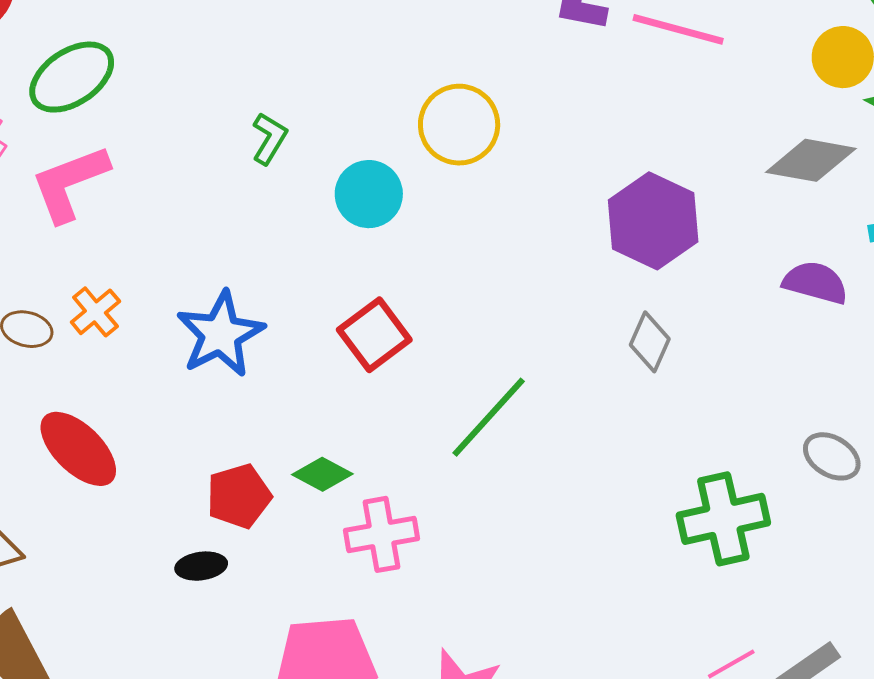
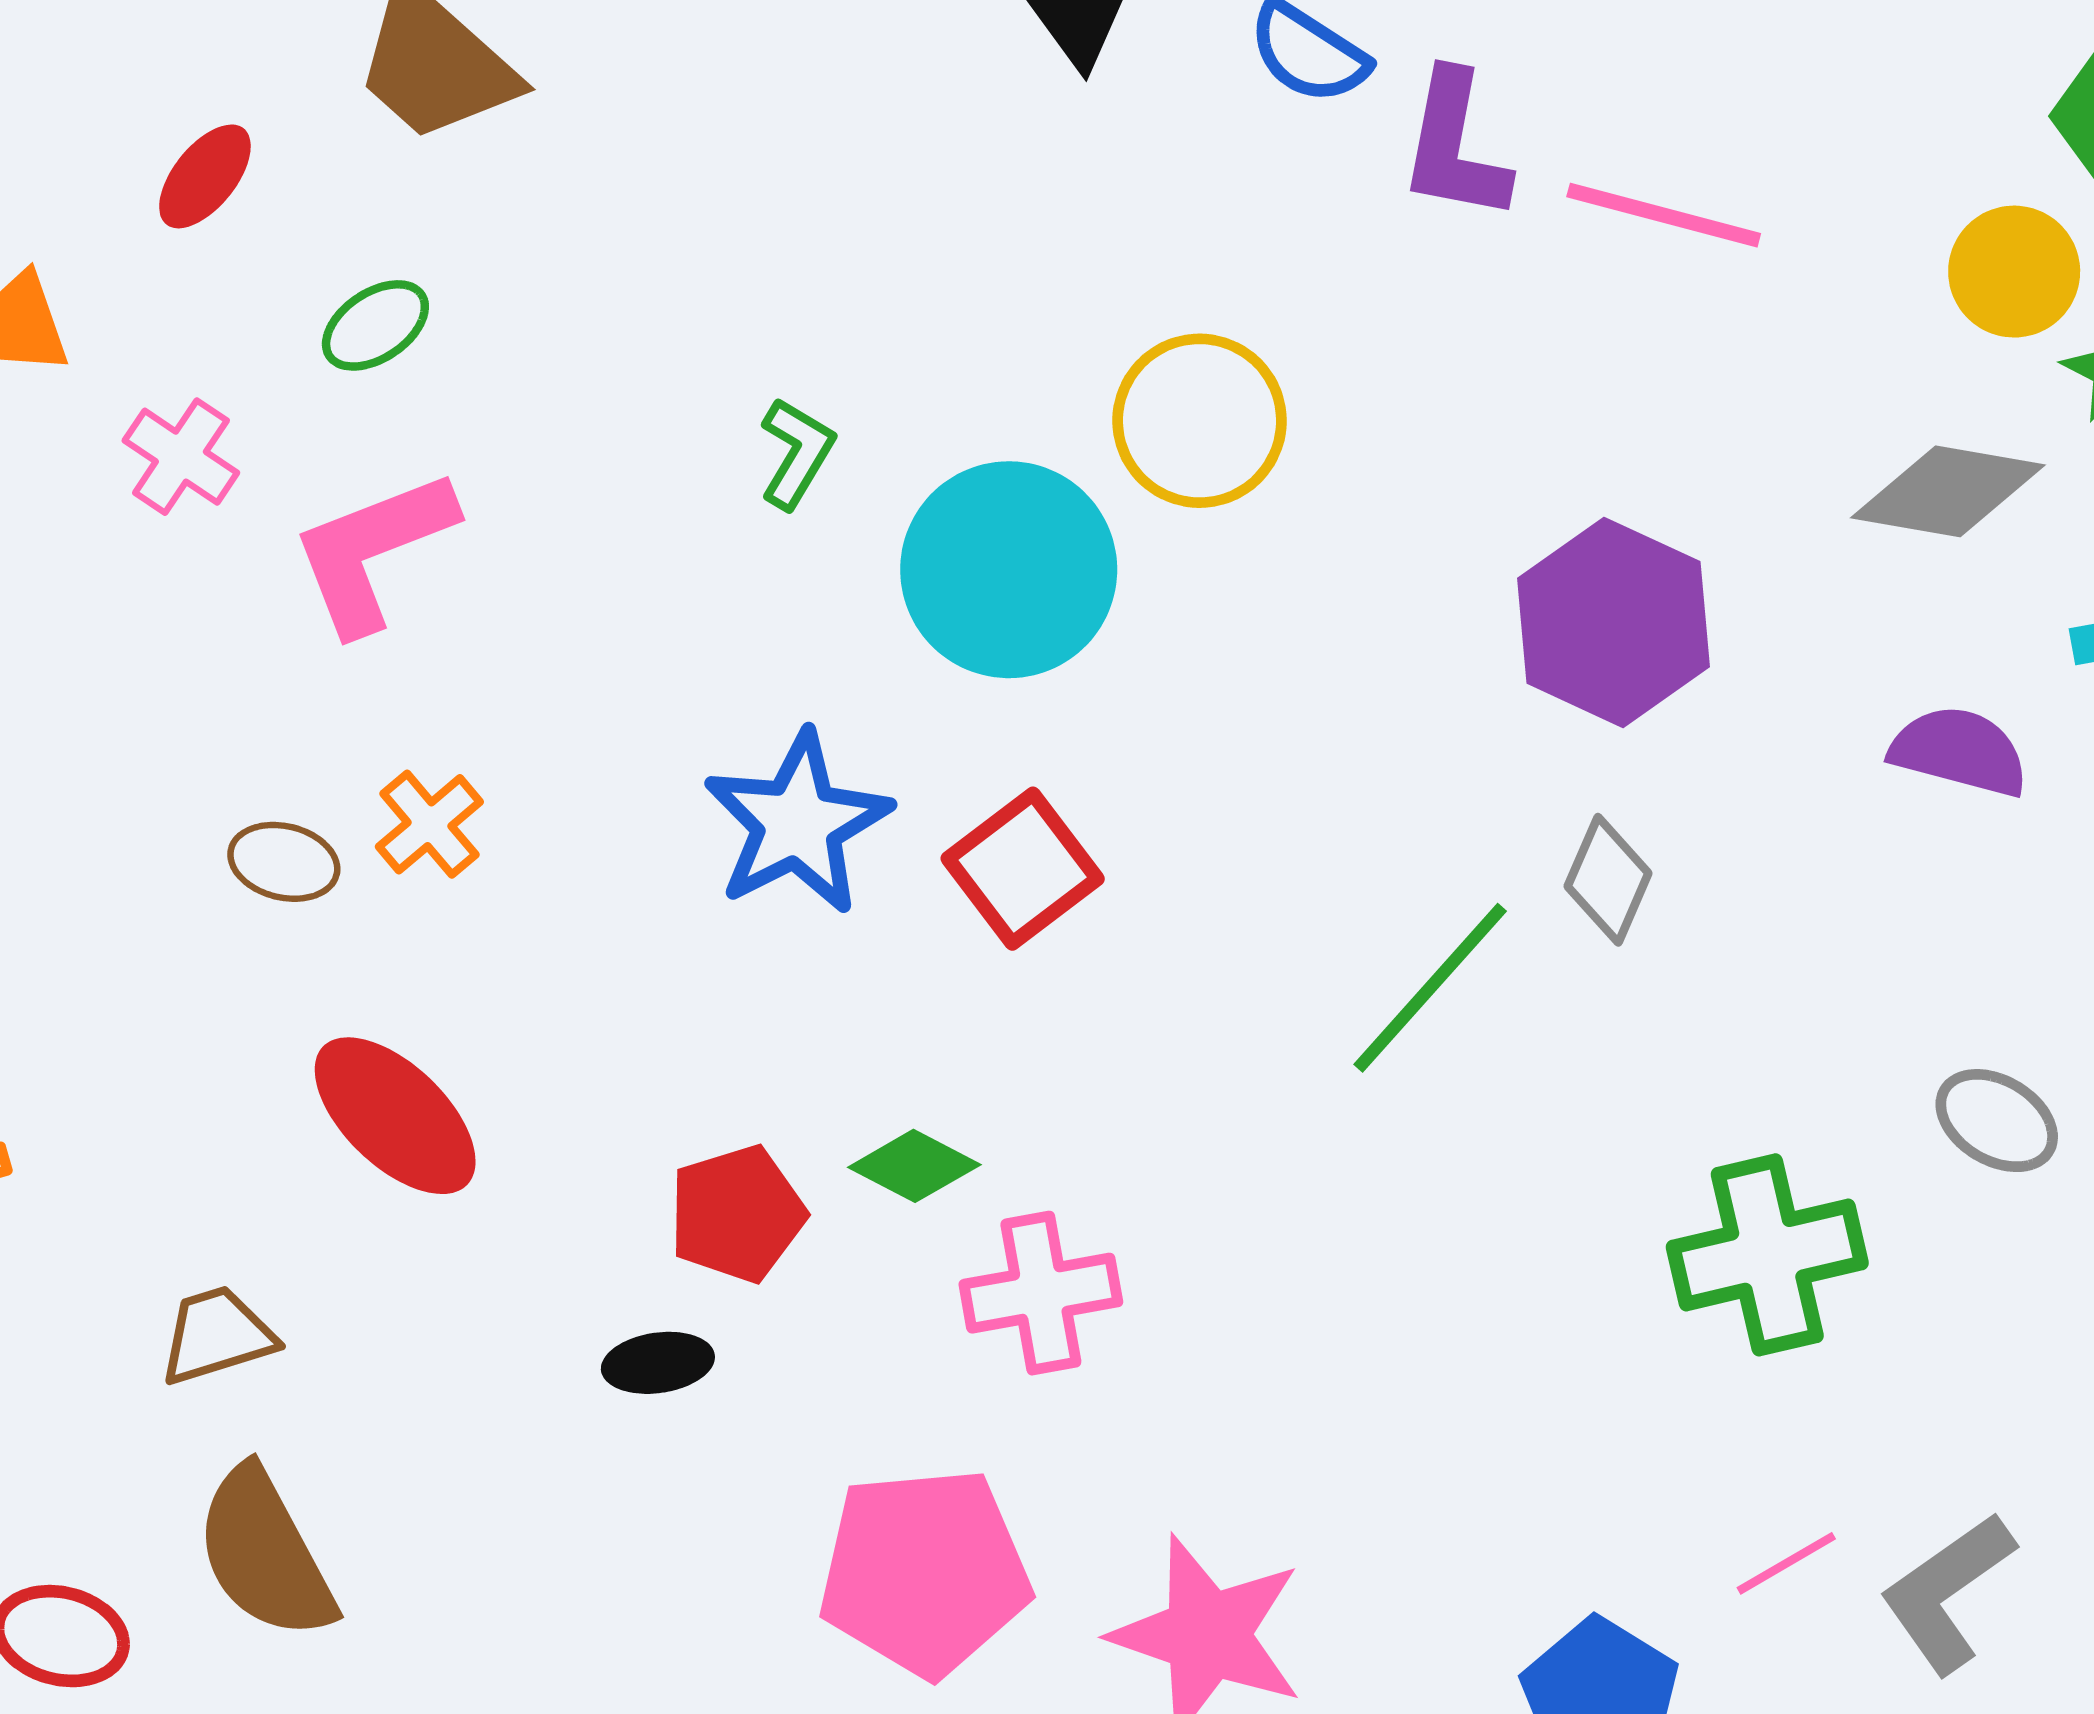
green ellipse: (72, 77) -> (375, 325), size x0.6
cyan circle: (369, 194) -> (1009, 570), size x1.5
blue star: (220, 334) -> (797, 823), moved
green line: (489, 417) -> (1430, 988), moved

